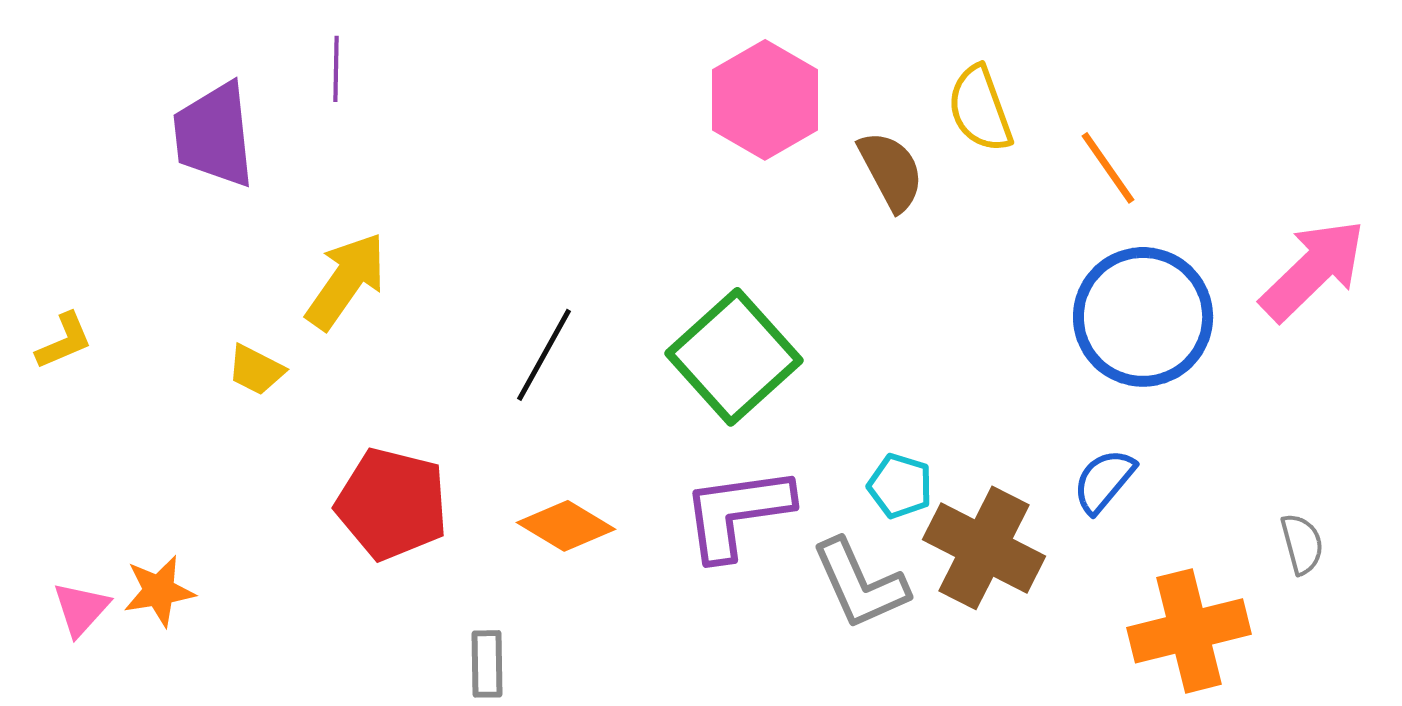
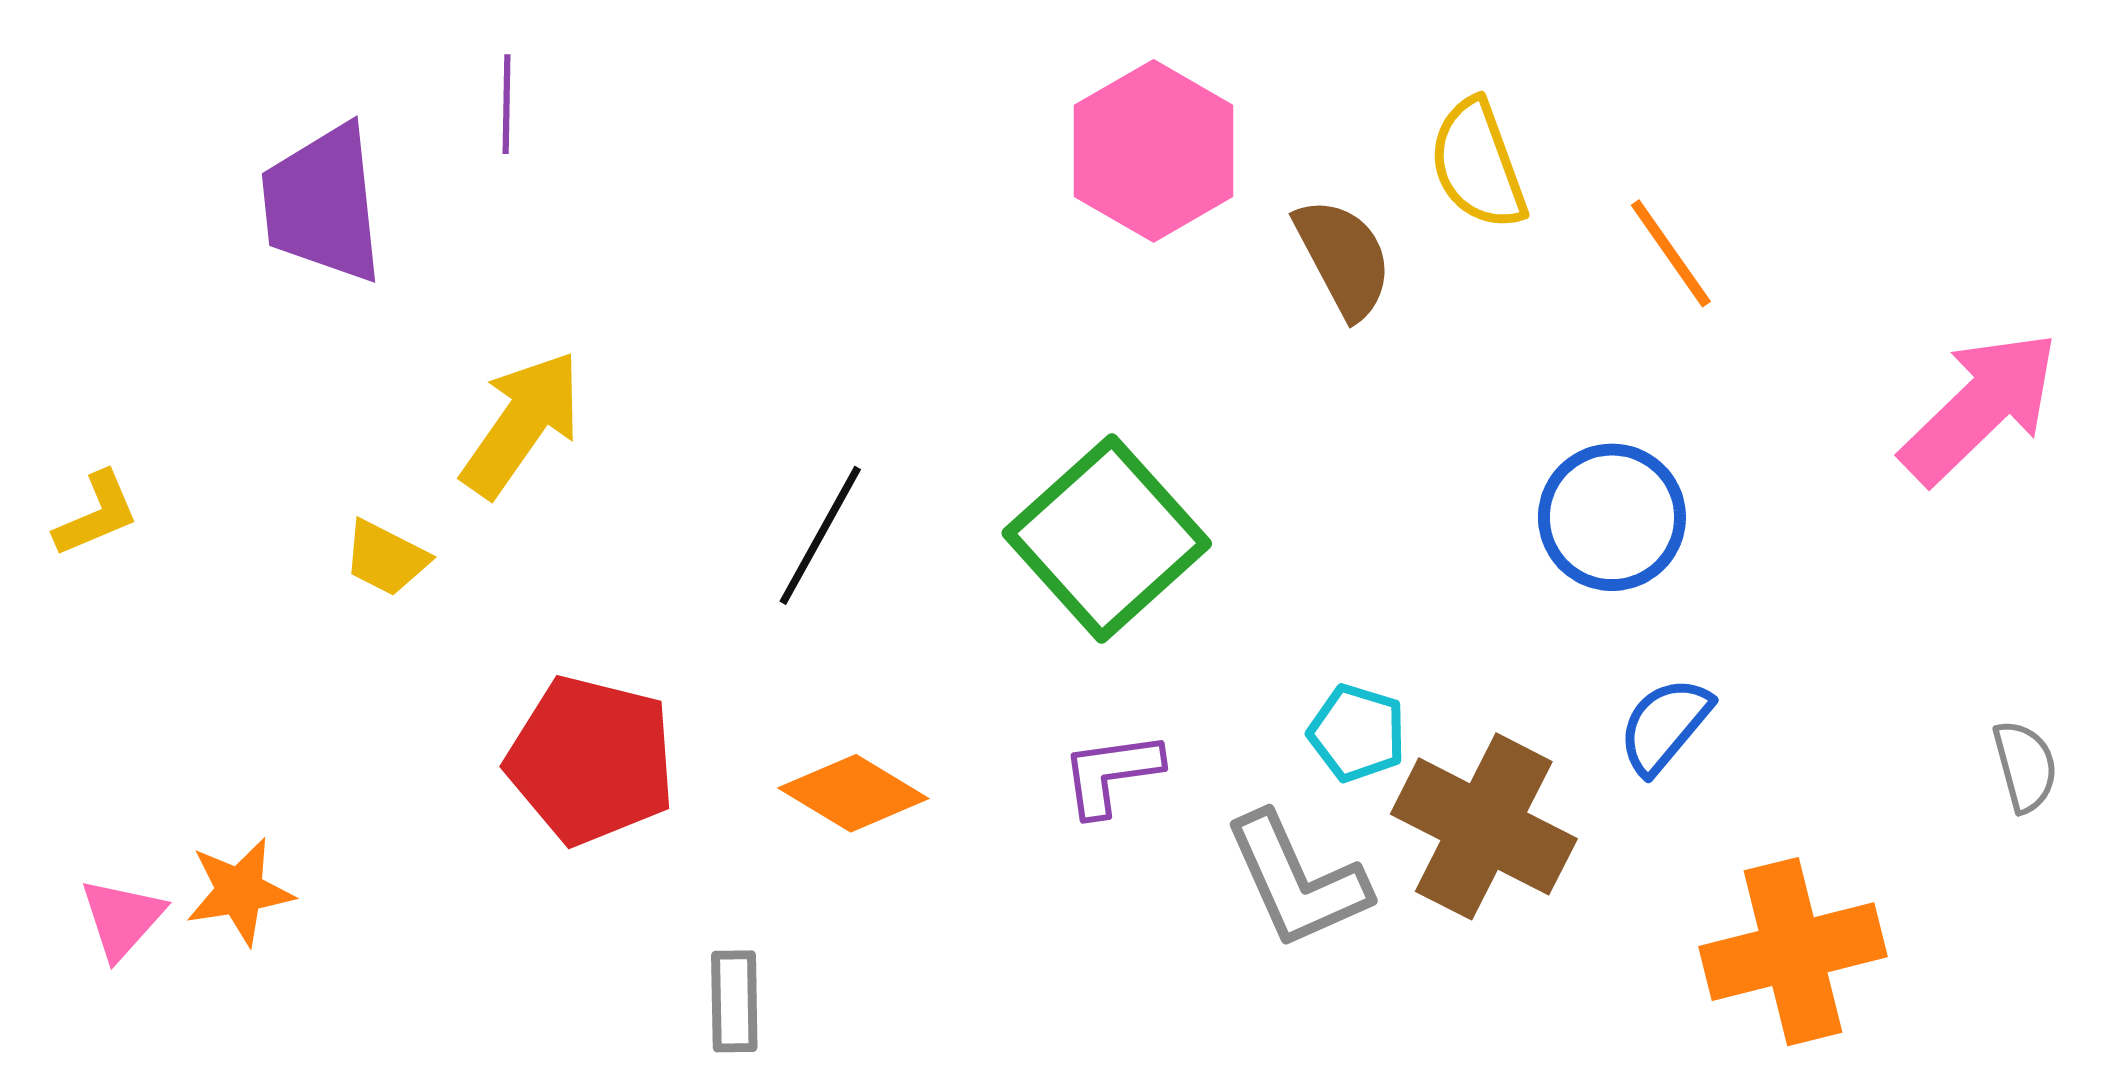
blue circle: (1143, 317) -> (1612, 517), moved, size x0.7
purple L-shape: (737, 513) -> (1111, 774), size x0.6
gray semicircle: (1302, 544) -> (2025, 766), moved

